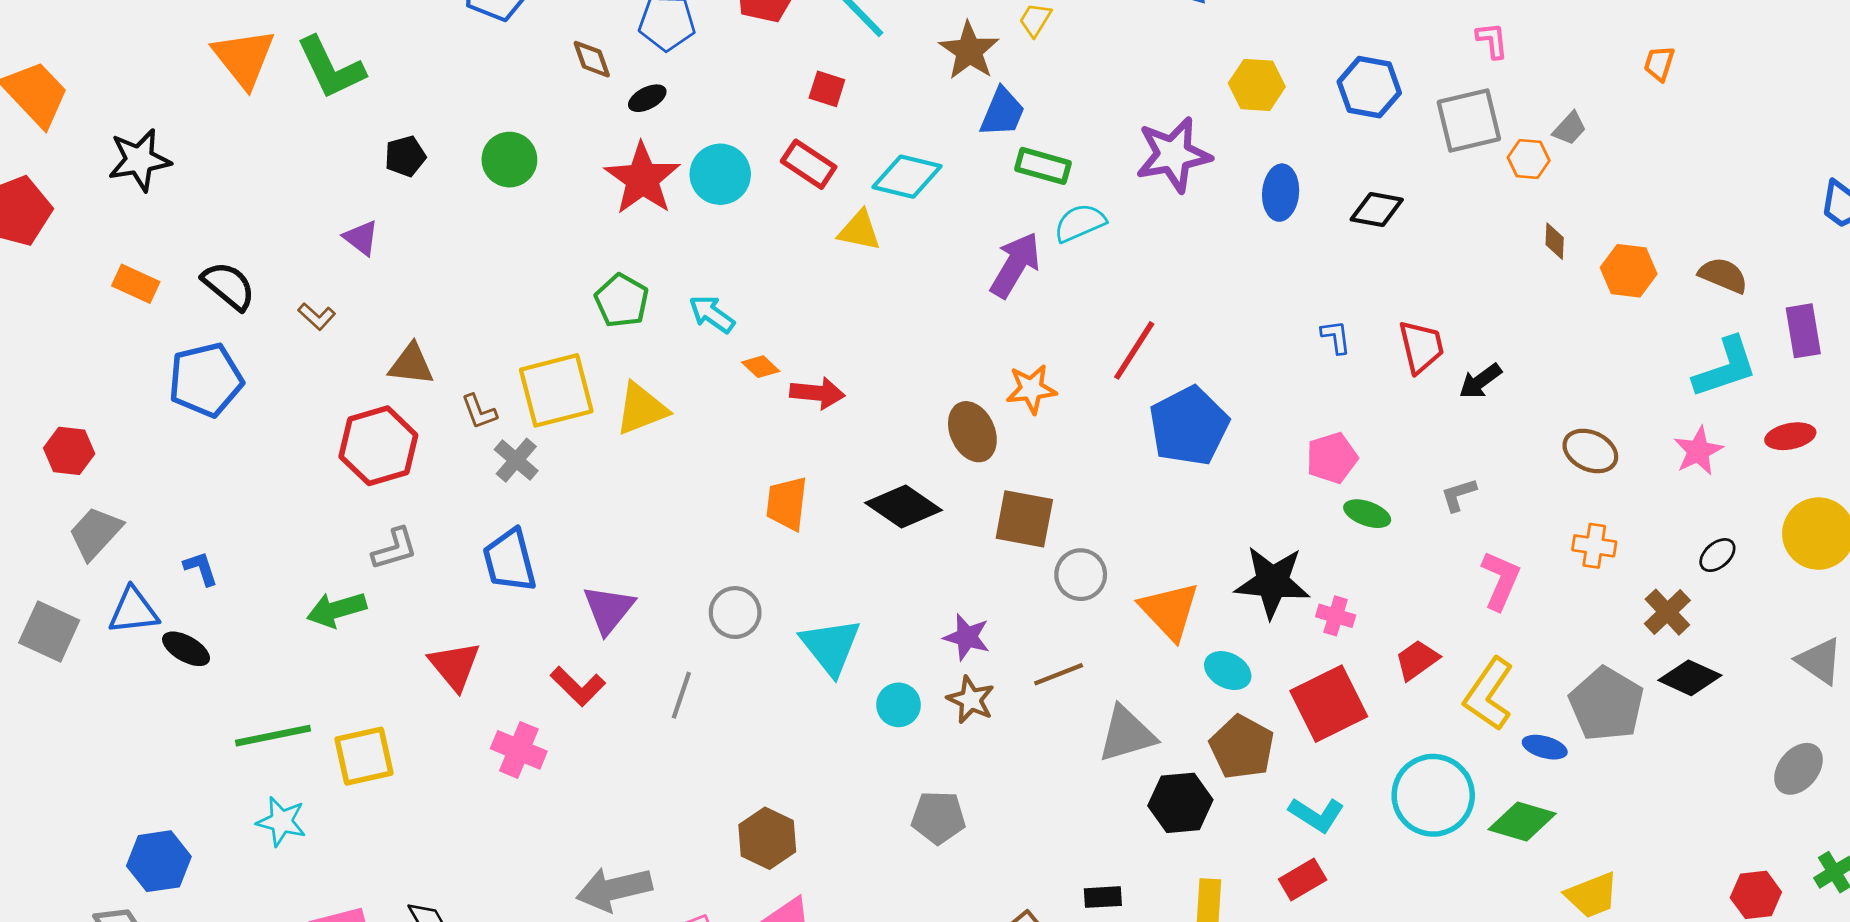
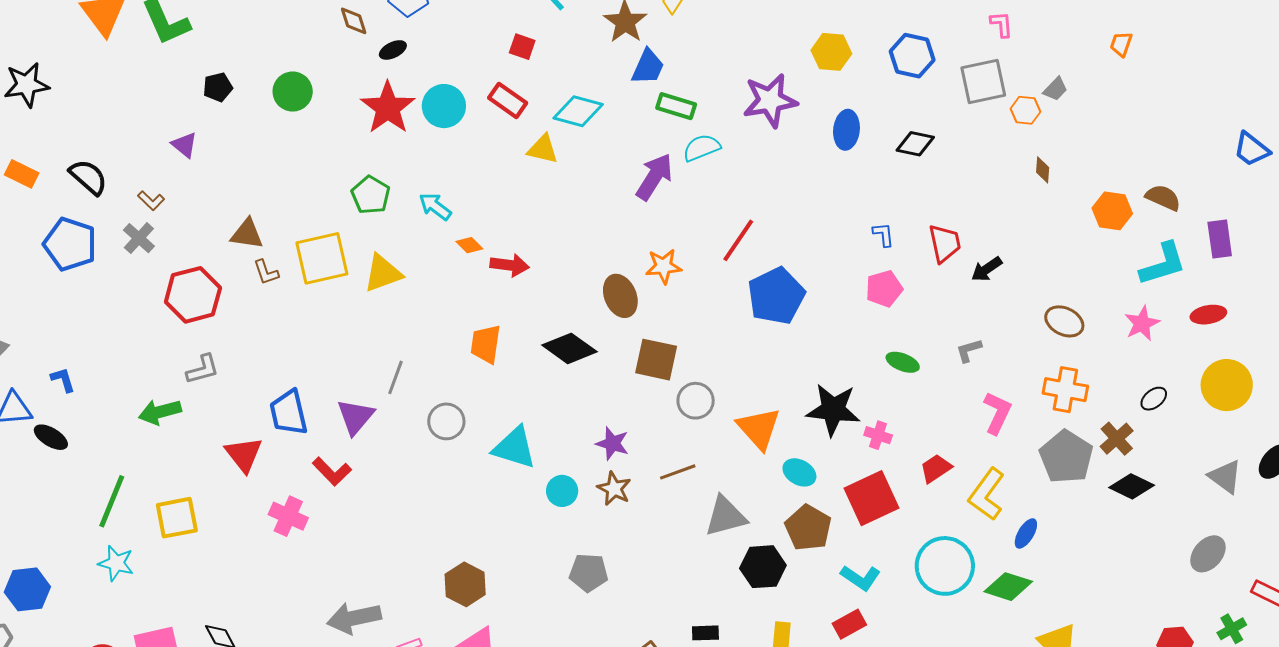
orange hexagon: (1629, 271) -> (1112, 211), moved
brown triangle: (411, 364) -> (247, 234), moved
blue pentagon: (206, 380) -> (70, 244), turned 30
pink pentagon: (1332, 458) -> (884, 289), moved
gray cross: (516, 460) -> (139, 238), moved
orange cross: (1594, 546) -> (1065, 390), size x1.4
blue trapezoid: (510, 560) -> (289, 413), moved
cyan triangle: (831, 646) -> (514, 448), turned -36
gray line: (681, 695) -> (396, 377), moved
gray pentagon: (1606, 704) -> (1066, 457), moved
green line: (273, 736) -> (112, 501), turned -58
blue ellipse: (1545, 747) -> (1026, 533), turned -76

